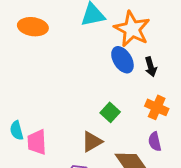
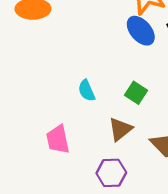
cyan semicircle: (17, 130) -> (87, 91), moved

